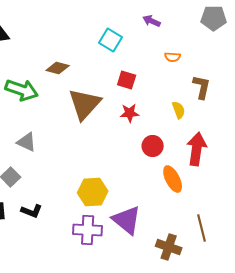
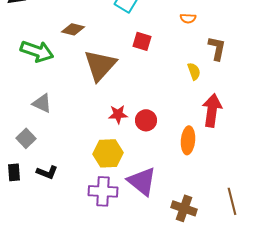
red star: (130, 113) -> (118, 114), moved
red circle: (153, 146) -> (146, 120), moved
orange ellipse: (173, 179) -> (188, 140), turned 32
brown line: (202, 228) -> (232, 201), moved

